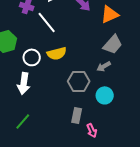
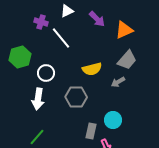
yellow semicircle: (57, 53) -> (92, 69), moved
gray hexagon: (79, 81) -> (76, 97), moved
cyan circle: (105, 95) -> (113, 120), moved

